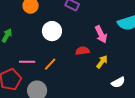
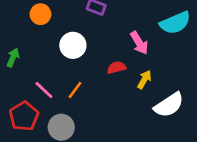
pink line: (27, 62) -> (44, 90), turned 49
white semicircle: (118, 82) -> (169, 105), size x1.6

